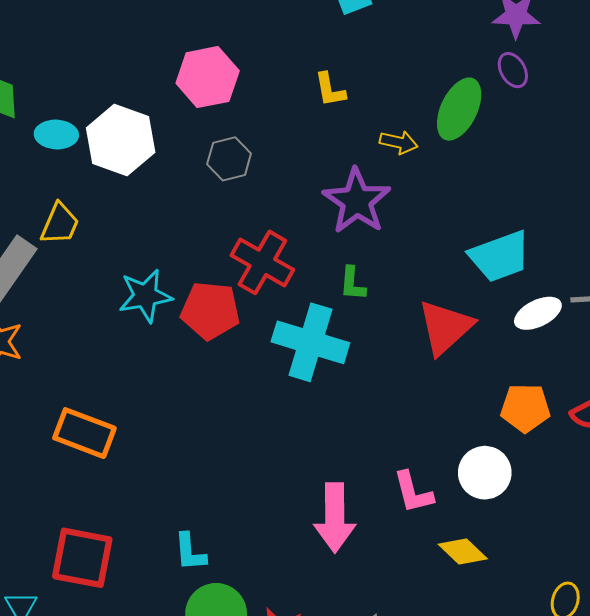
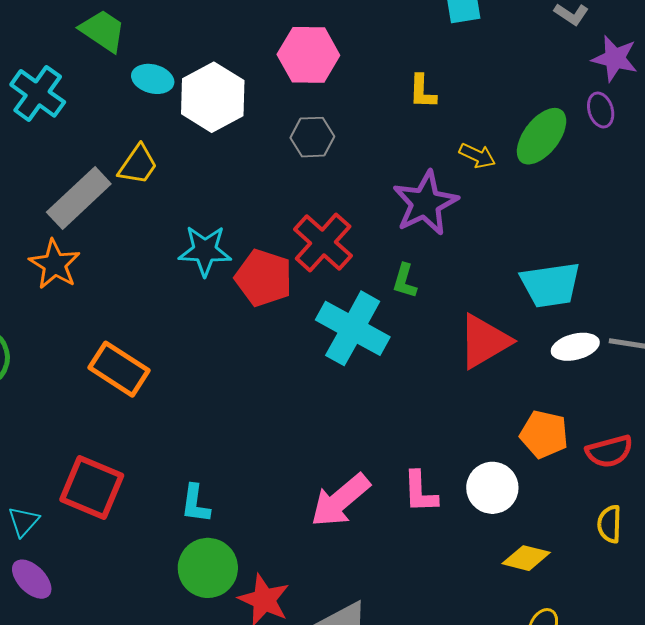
pink arrow: (335, 518) -> (340, 500), turned 38
yellow diamond: (463, 551) -> (526, 558), moved, turned -42

